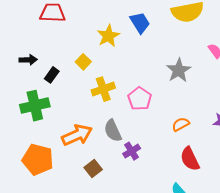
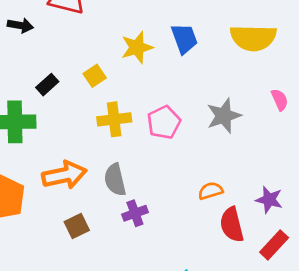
black arrow: (28, 60) -> (20, 25), moved
pink pentagon: (140, 99) -> (164, 122), moved
red semicircle: (190, 159) -> (232, 225), moved

